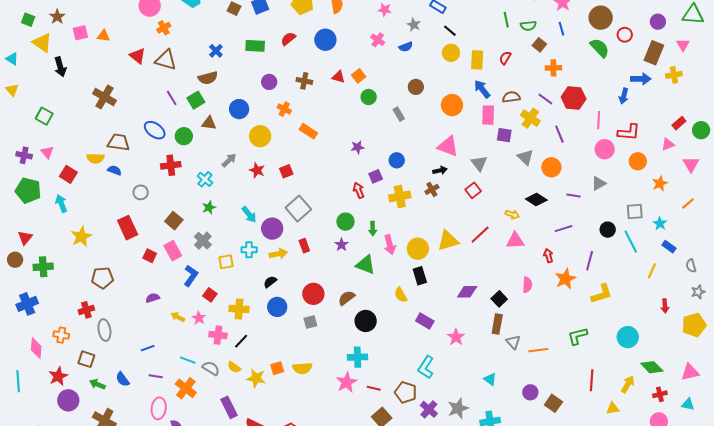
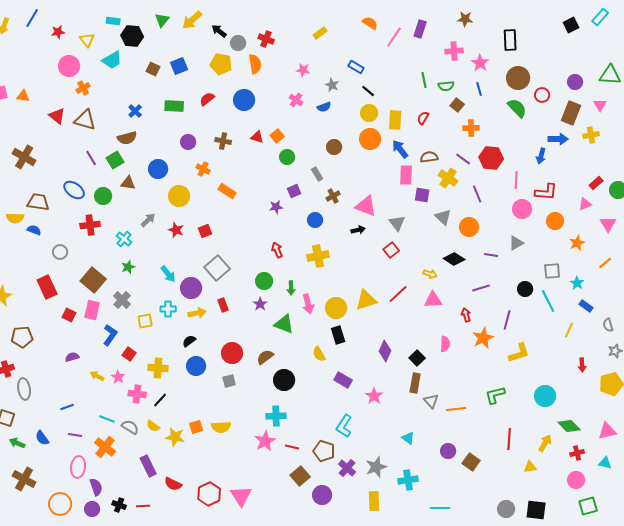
orange circle: (452, 105) -> (370, 139), moved
purple square: (376, 176) -> (294, 191), moved
brown cross: (432, 189) -> (333, 196), moved
brown square: (174, 221) -> (93, 280), size x1.4
pink rectangle: (173, 251) -> (92, 310), turned 42
purple diamond: (467, 292) -> (385, 351), turned -65

